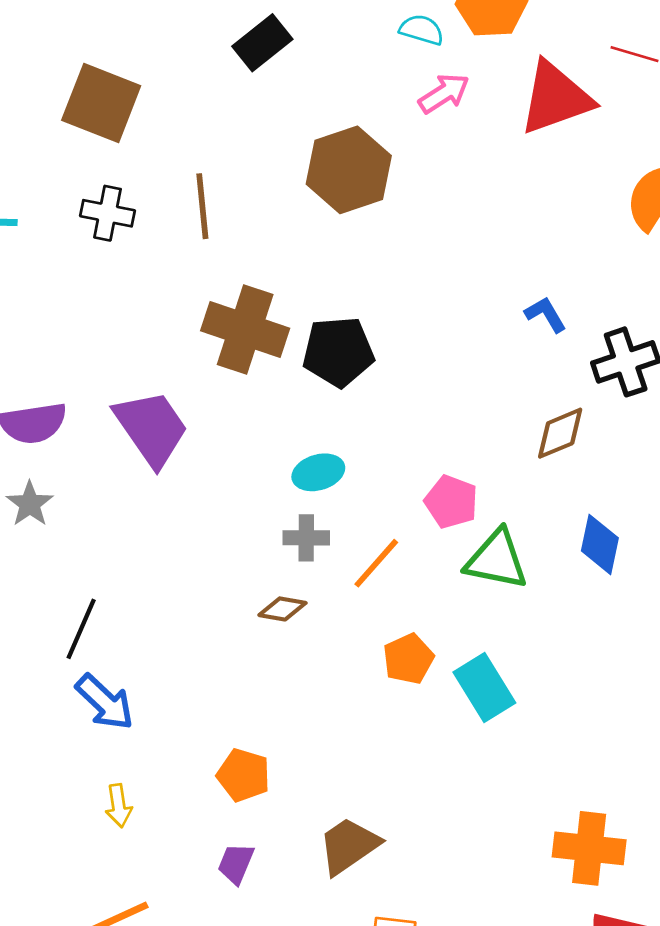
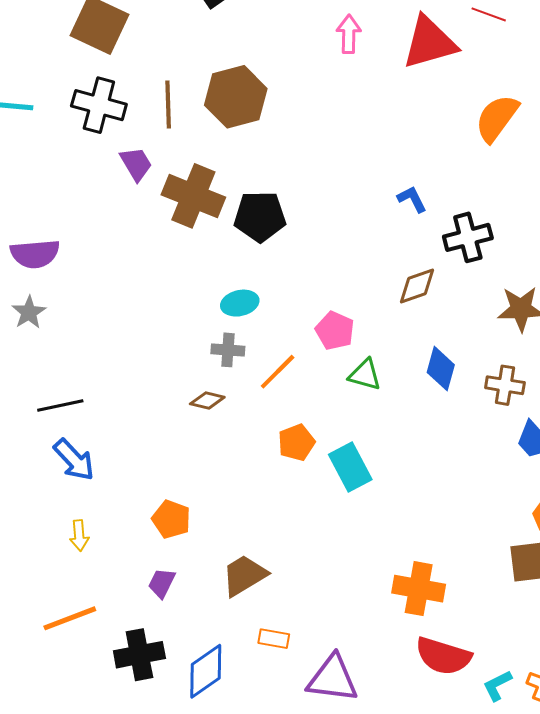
pink arrow: (444, 93) -> (349, 34), turned -60
brown hexagon: (349, 170) -> (236, 97), moved
black cross: (108, 213) -> (99, 105), size x1.4
purple trapezoid: (151, 428) -> (136, 164), moved, size x0.6
green triangle: (496, 560) -> (365, 375), size x0.7
black line: (81, 629) -> (60, 406), turned 51

